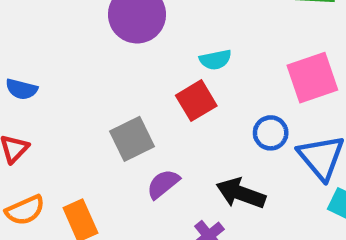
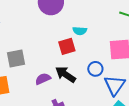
gray square: (132, 139) -> (16, 59), moved
black arrow: (241, 193) -> (66, 74), moved

